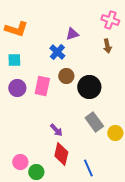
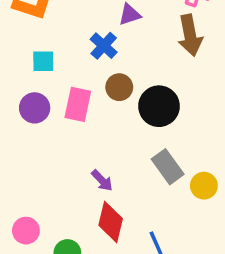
brown arrow: (107, 46) -> (190, 35), size x1.6
cyan square: (14, 60) -> (43, 61), moved
pink circle: (20, 162) -> (26, 231), moved

